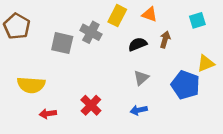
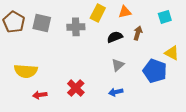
orange triangle: (150, 14) -> (125, 12), turned -32
gray cross: (91, 32) -> (76, 27), turned -30
gray square: (62, 43) -> (42, 23), moved
yellow triangle: (206, 63) -> (172, 53), turned 49

